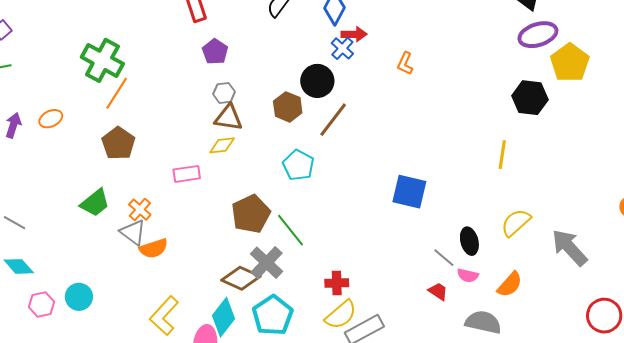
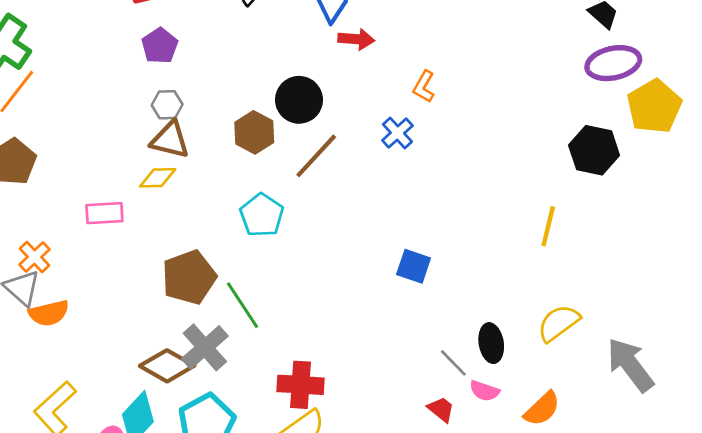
blue cross: (342, 48) -> (397, 133), moved
blue square: (409, 192) -> (414, 266), size x0.7
red cross: (337, 283) -> (301, 385), size x1.4

